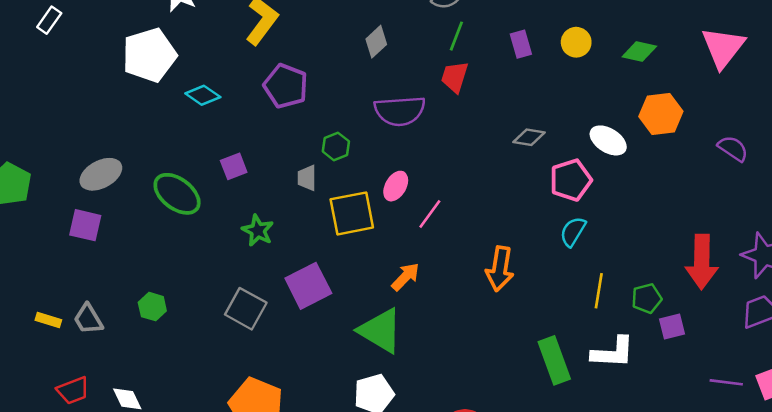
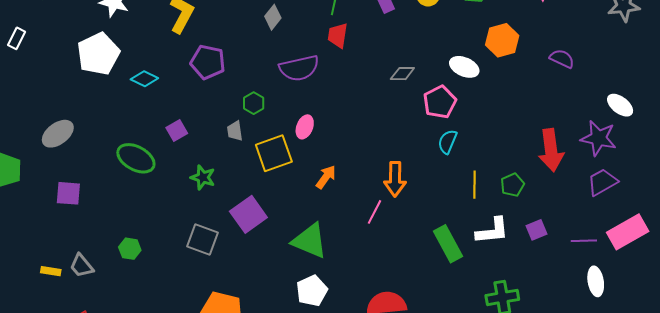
gray ellipse: (101, 174) -> (58, 134), moved
pink line: (430, 214) -> (374, 212), moved
orange arrow: (405, 277) -> (326, 177), moved
purple square: (672, 327) -> (536, 230), moved

